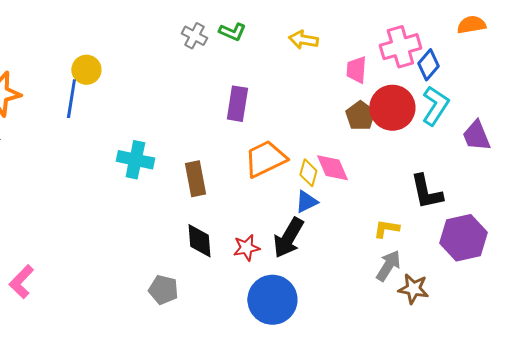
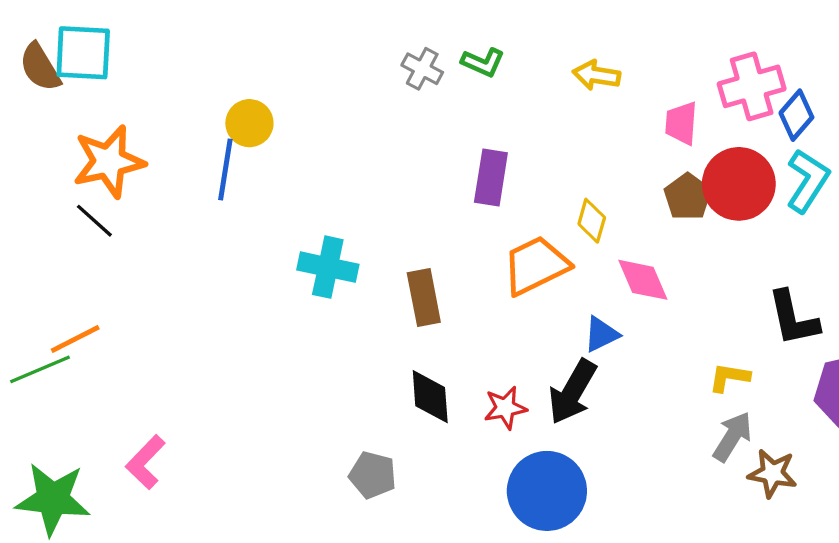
yellow diamond: (308, 173) -> (592, 221), moved

